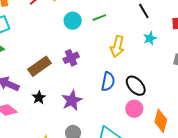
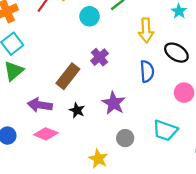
black ellipse: (136, 86) -> (176, 53), moved

